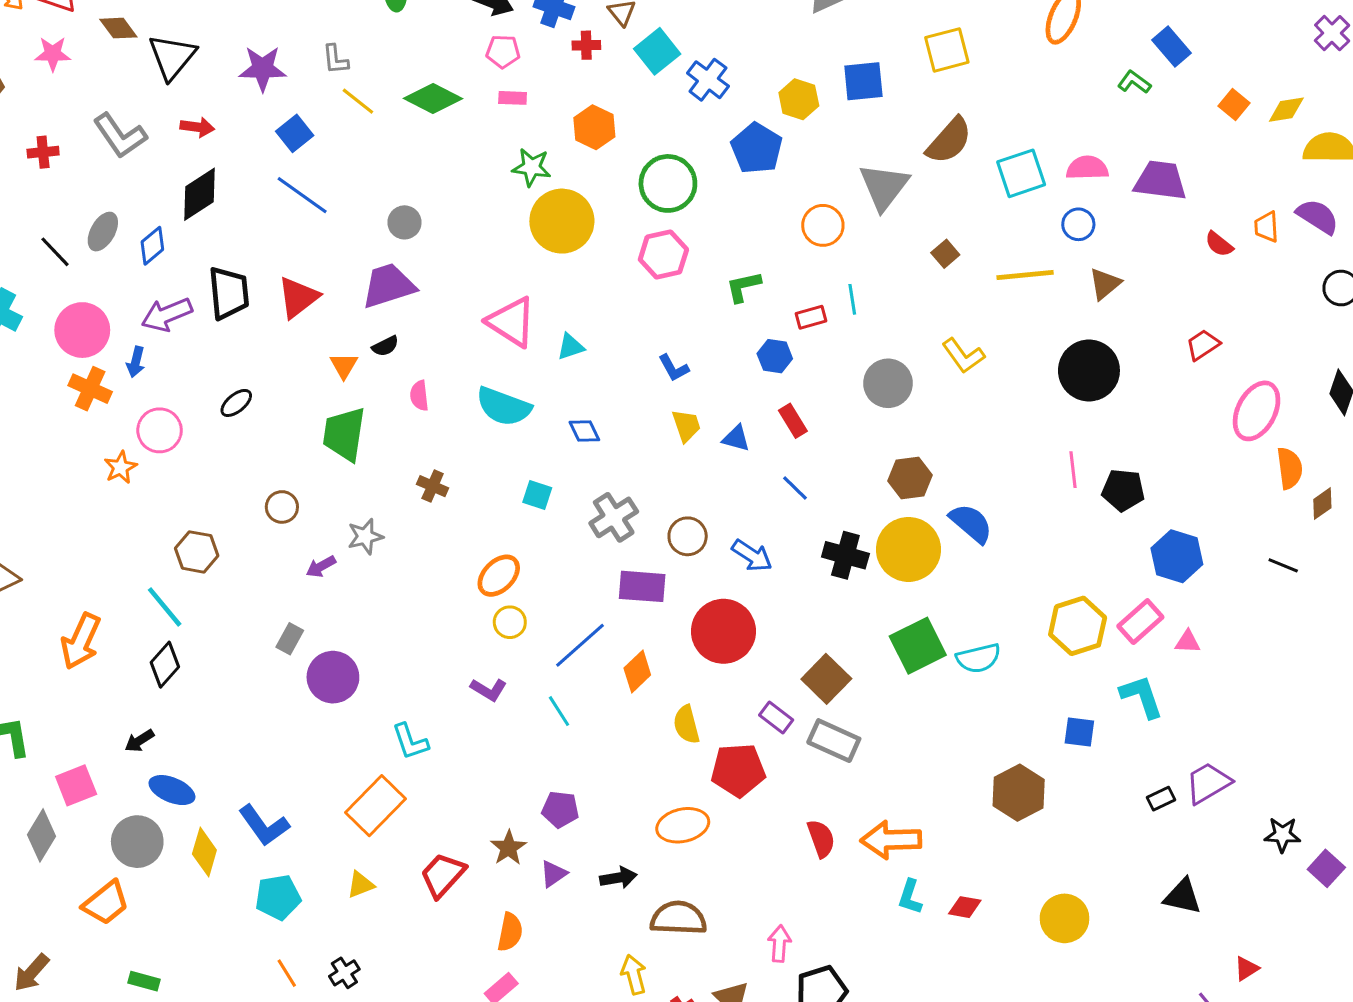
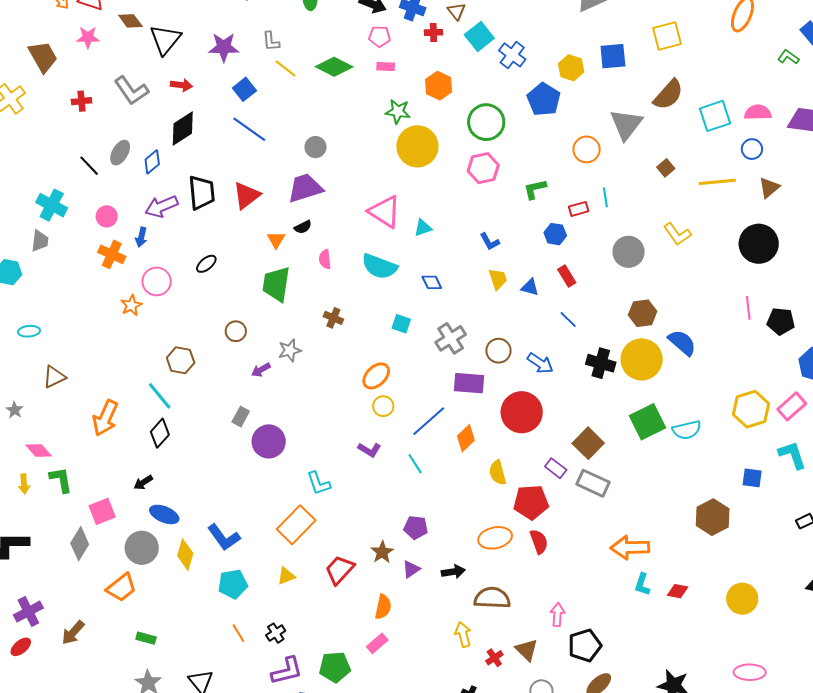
pink circle: (82, 330) -> (107, 216), size x0.6
red semicircle: (821, 839) -> (539, 542), moved

